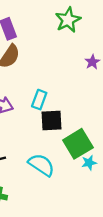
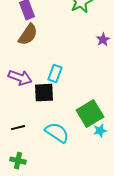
black square: (51, 121) -> (44, 93), moved

